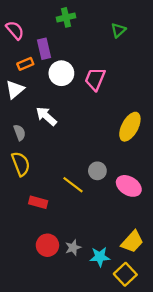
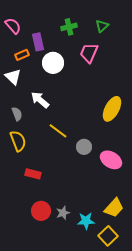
green cross: (66, 17) -> (69, 27), moved
pink trapezoid: (95, 79) -> (89, 53), moved
white triangle: (15, 89) -> (13, 77), turned -36
yellow line: (73, 185) -> (58, 131), moved

